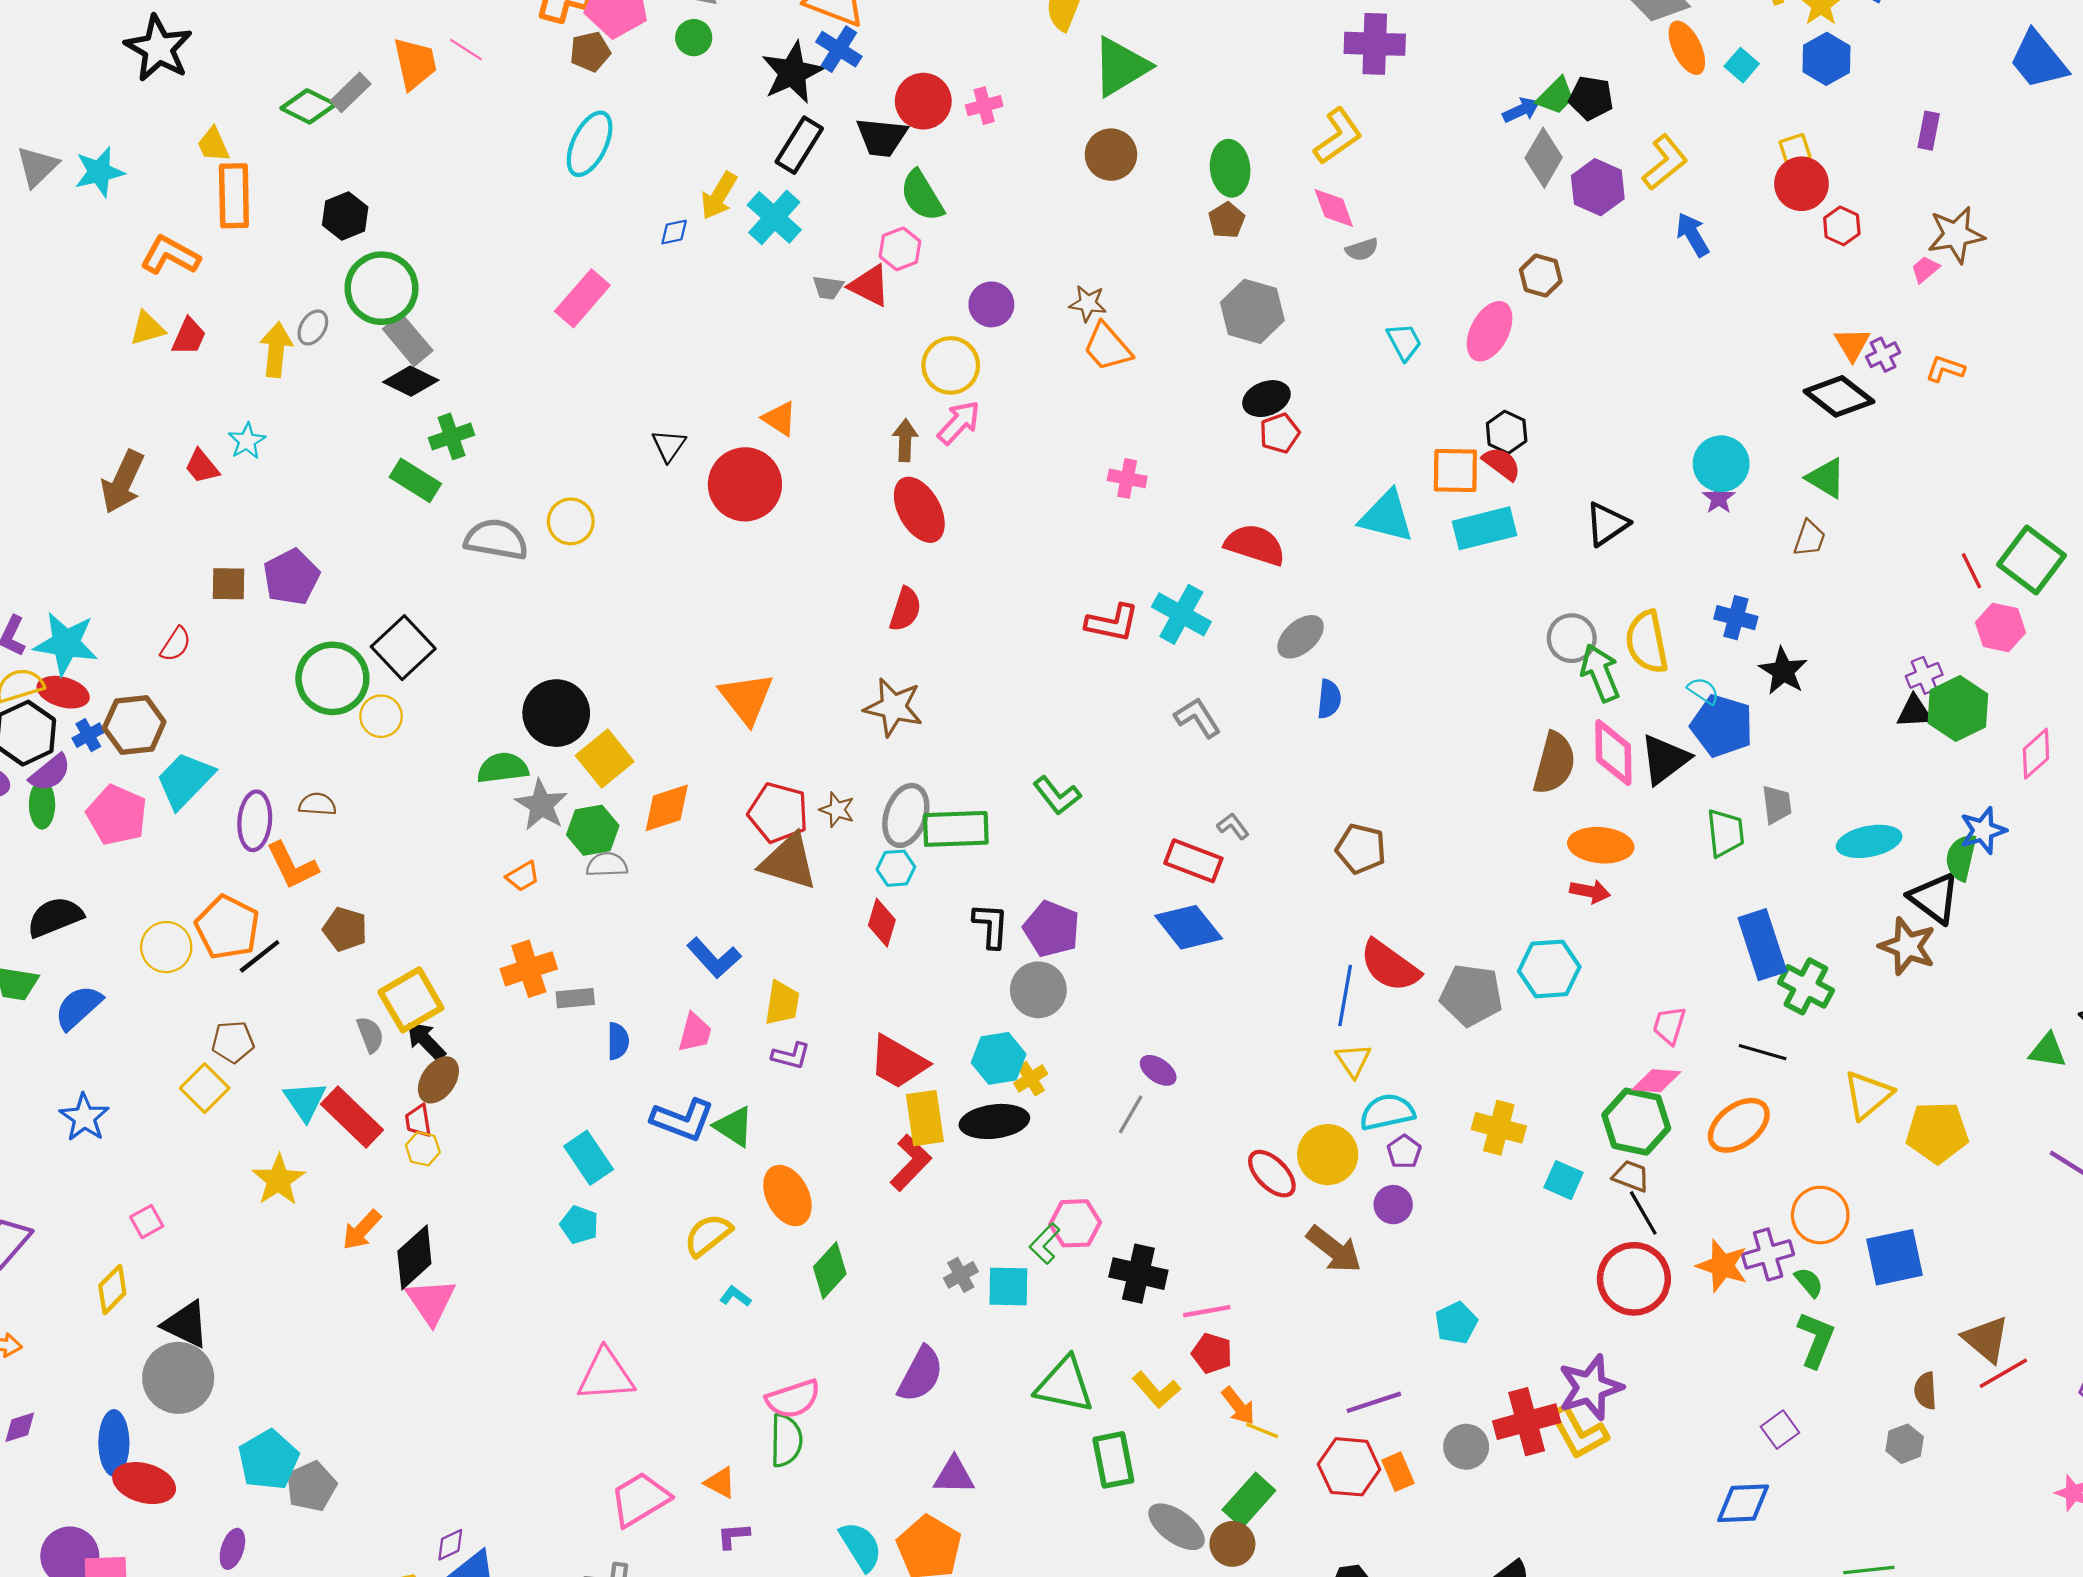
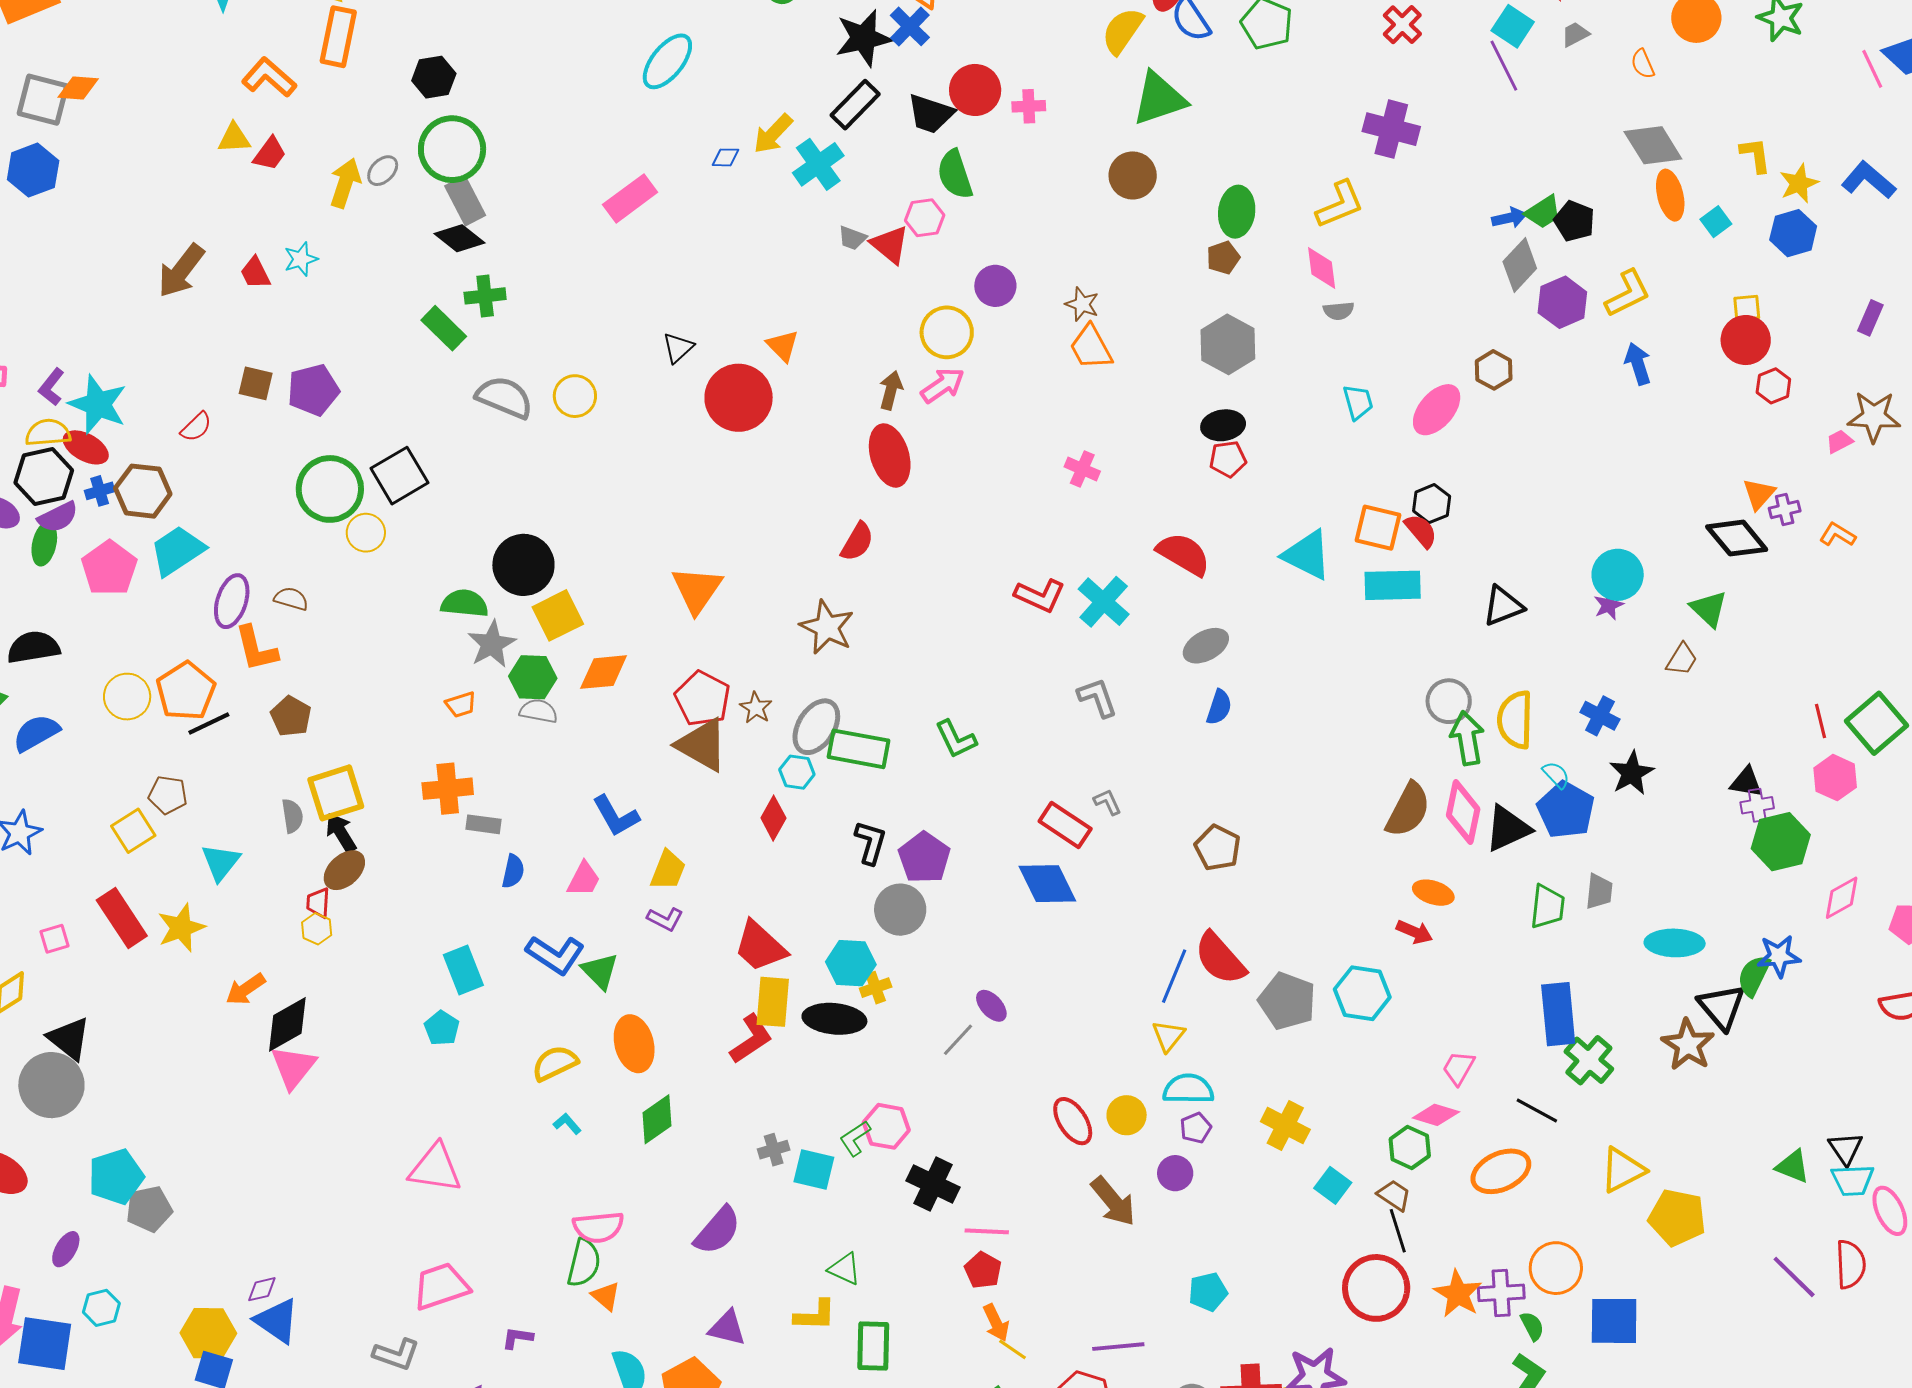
black triangle: (1914, 712) -> (1746, 782), moved
orange ellipse: (1601, 845) -> (1433, 893), size x0.7
red rectangle: (352, 1117) -> (122, 918), moved
green hexagon: (1636, 1122) -> (1410, 1148), size x0.7
yellow circle: (1328, 1155) -> (1127, 1115), size x0.7
green triangle: (1065, 1385) -> (844, 1269), size x0.6
yellow L-shape: (1156, 1390) -> (815, 1315), moved, turned -60
orange triangle: (720, 1483) -> (606, 1296), moved

